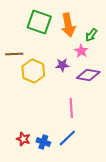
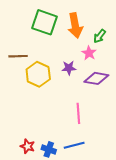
blue line: (67, 138) -> (74, 145), turned 30

